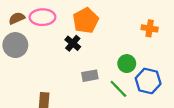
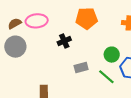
orange pentagon: (86, 21) -> (87, 18), moved, turned 30
black cross: (73, 43) -> (64, 41), turned 32

